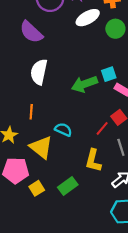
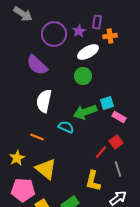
green circle: (115, 29) -> (83, 76), moved
orange line: (31, 112) -> (37, 137), turned -72
cyan semicircle: (63, 130) -> (66, 127), moved

